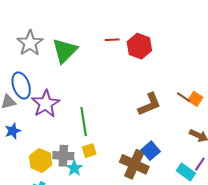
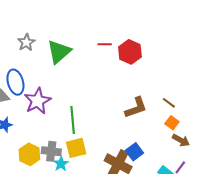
gray star: (30, 43) -> (26, 42), size x0.7
orange square: (195, 99) -> (172, 123), moved
yellow square: (89, 151) -> (76, 148), size x1.5

